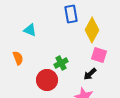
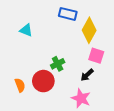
blue rectangle: (71, 14) -> (68, 14), turned -66
orange semicircle: (18, 58) -> (20, 85), moved

